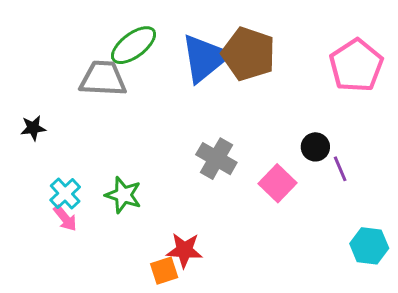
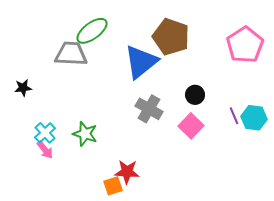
blue triangle: (205, 58) -> (141, 62), moved
black circle: (315, 147) -> (195, 95), moved
cyan hexagon: (369, 246) -> (254, 118), moved

